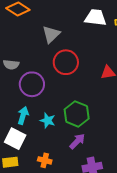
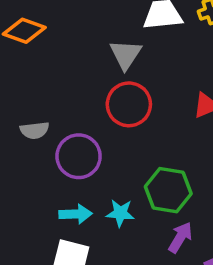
gray triangle: (51, 34) -> (125, 54), moved
cyan arrow: (23, 115) -> (76, 214), turned 84

